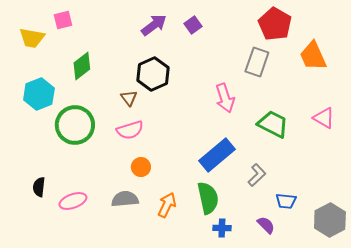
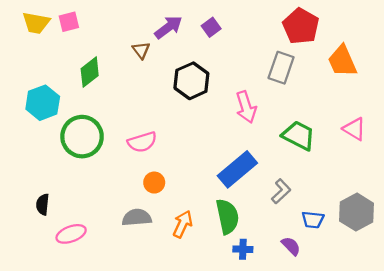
yellow trapezoid: (32, 38) -> (36, 23), moved
black hexagon: (153, 74) -> (191, 81), moved
brown triangle: (129, 98) -> (141, 50), moved
pink ellipse: (73, 201) -> (71, 234), moved
gray hexagon: (330, 220) -> (357, 212), moved

